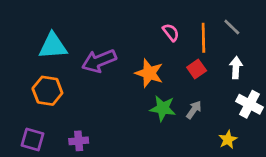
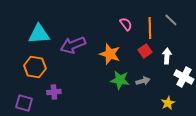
white arrow: (236, 68) -> (167, 56), moved
gray arrow: (194, 110) -> (143, 81), turned 40
purple cross: (79, 141) -> (54, 92), moved

